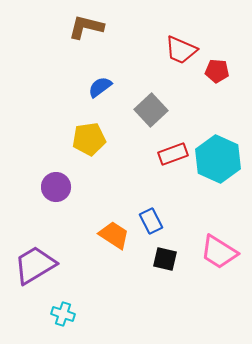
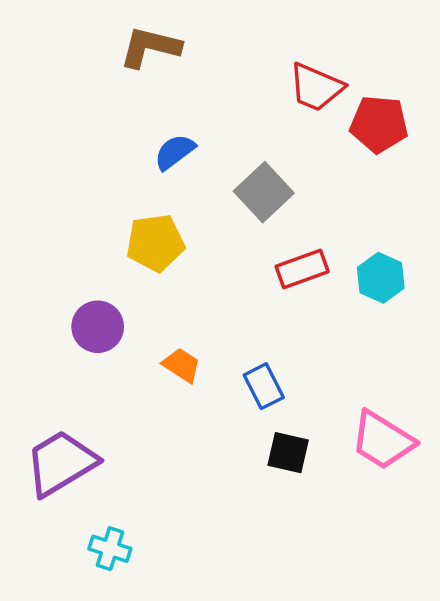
red pentagon: (217, 71) -> (379, 124), size x1.4
cyan hexagon: (218, 159) -> (381, 278), size x0.6
orange trapezoid: (114, 235) -> (182, 365), moved, size x0.7

